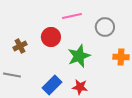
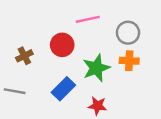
orange cross: (121, 57) -> (129, 61), moved
blue rectangle: (52, 85) -> (63, 89), moved

